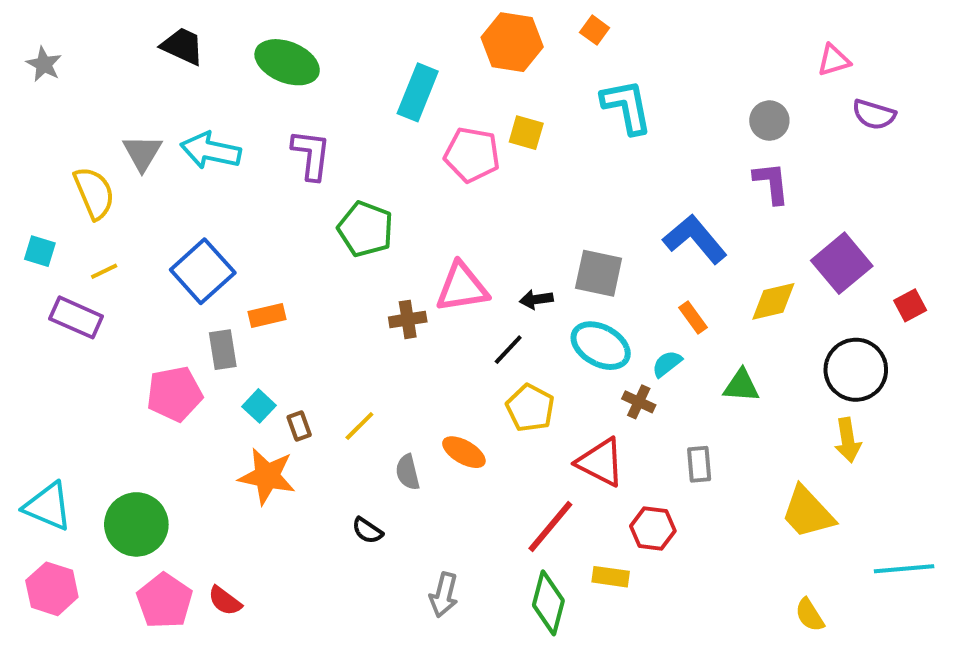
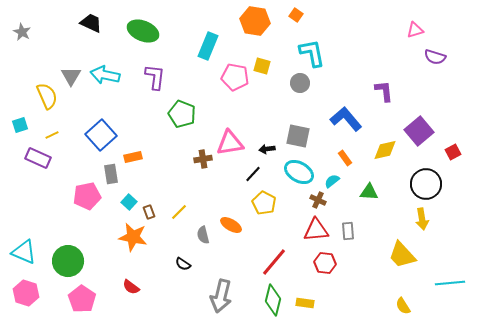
gray circle: (769, 121) -> (300, 83), moved
cyan square: (40, 251) -> (20, 125), turned -35
red triangle: (601, 462) -> (316, 230), moved, turned -32
yellow rectangle: (611, 577) -> (305, 303), moved
gray arrow: (444, 595) -> (221, 296), size x1.5
red semicircle: (225, 601) -> (131, 287), moved

